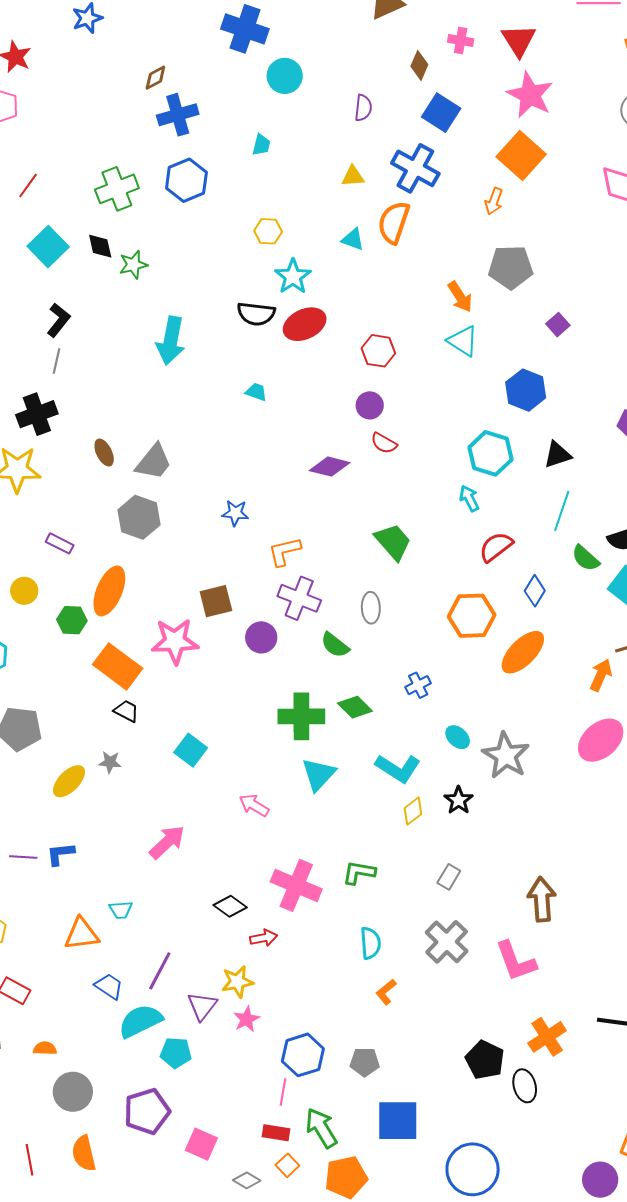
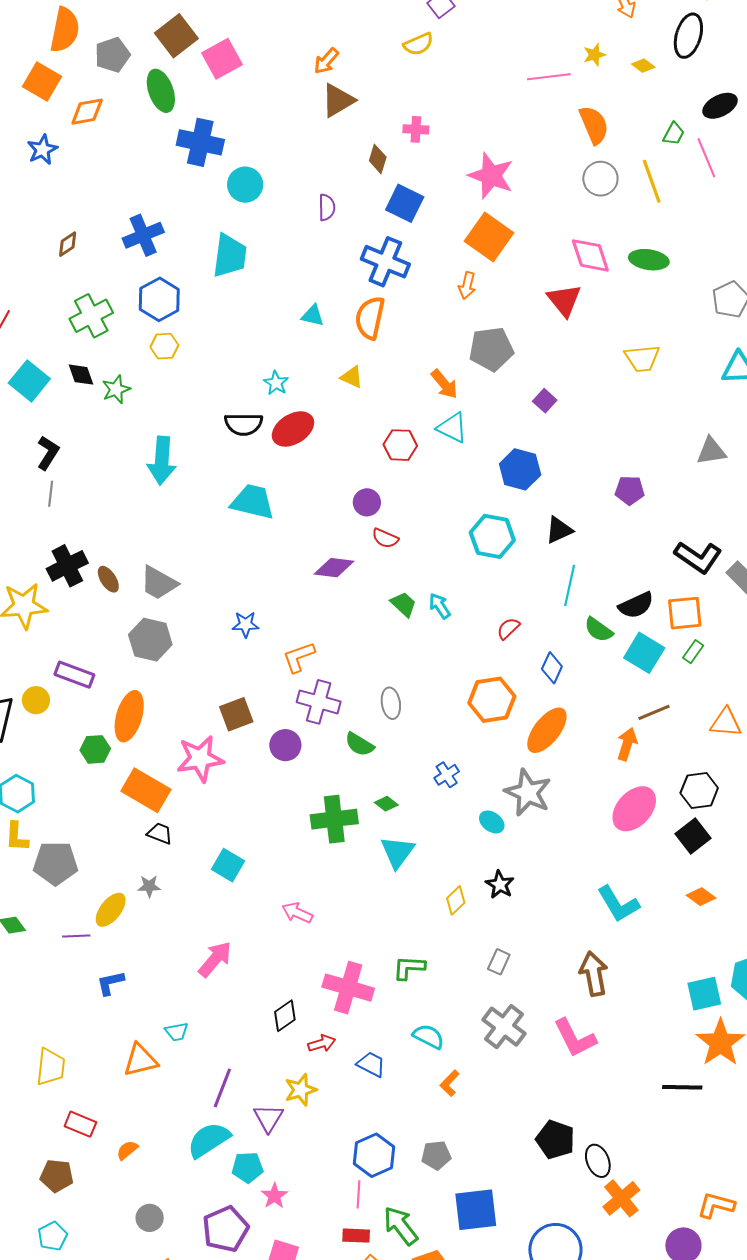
red triangle: (519, 40) -> (564, 300), moved
brown diamond: (155, 78) -> (68, 244), moved
cyan trapezoid: (261, 145) -> (230, 256), size x2.0
yellow triangle: (353, 176) -> (352, 377), moved, turned 35
yellow hexagon: (268, 231) -> (164, 346), moved
cyan triangle: (353, 239) -> (313, 315), moved
cyan star: (293, 277) -> (276, 383), size x0.7
red hexagon: (378, 351) -> (400, 445), moved
cyan trapezoid: (256, 392) -> (253, 502), size x2.0
black cross: (37, 414) -> (67, 566), moved
gray trapezoid: (154, 462) -> (159, 583), turned 87
cyan arrow: (469, 498) -> (440, 606), moved
green trapezoid: (393, 542) -> (404, 604), moved, size x0.7
purple rectangle: (60, 543) -> (74, 675), size x1.4
red semicircle: (496, 547) -> (508, 629), size x0.7
yellow circle: (24, 591) -> (36, 700), moved
green diamond: (355, 707) -> (386, 804), size x0.7
gray star: (506, 756) -> (528, 793), moved
cyan L-shape: (398, 768) -> (618, 904), moved, turned 33
cyan triangle: (319, 774) -> (398, 852), moved
purple line: (23, 857) -> (76, 936), moved
black diamond: (230, 906) -> (285, 1016), turned -64
cyan semicircle: (370, 943) -> (428, 1037), turned -52
blue trapezoid: (109, 986) -> (371, 1064), moved
pink star: (247, 1019) -> (274, 1196), moved
orange cross: (547, 1037) -> (621, 1198), moved
orange semicircle: (45, 1048) -> (127, 1150), moved, turned -35
gray circle: (73, 1092) -> (150, 1218), size x0.7

